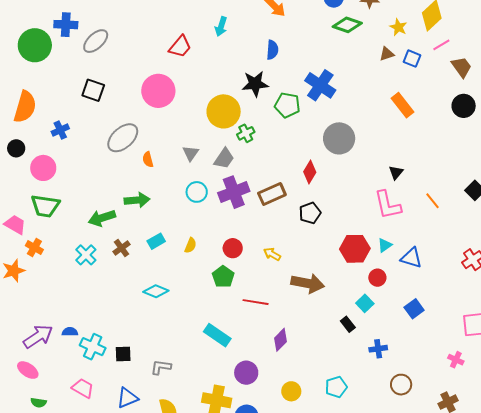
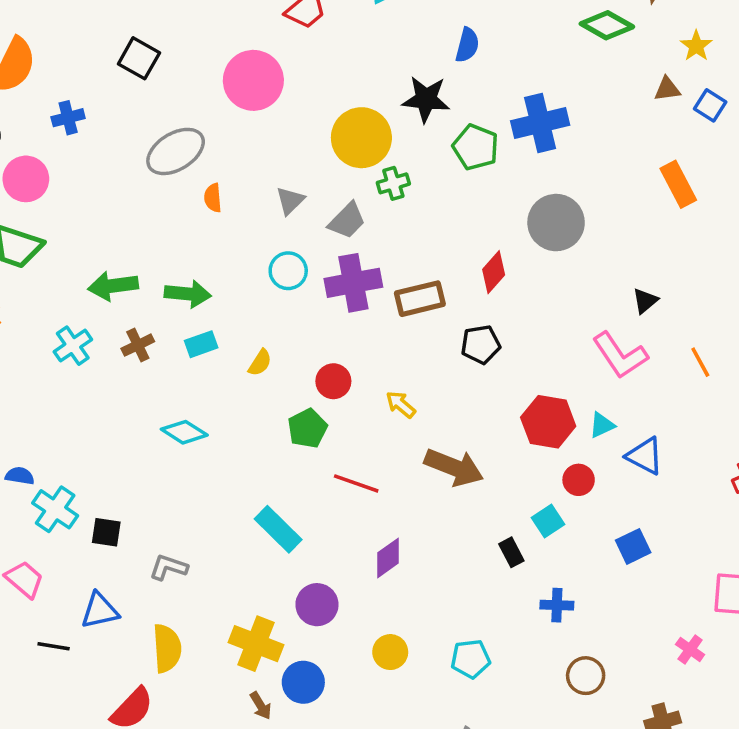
blue cross: (320, 85) -> (540, 123), turned 32
green arrow: (137, 200) -> (188, 294), moved
pink L-shape: (388, 205) -> (620, 355), turned -32

